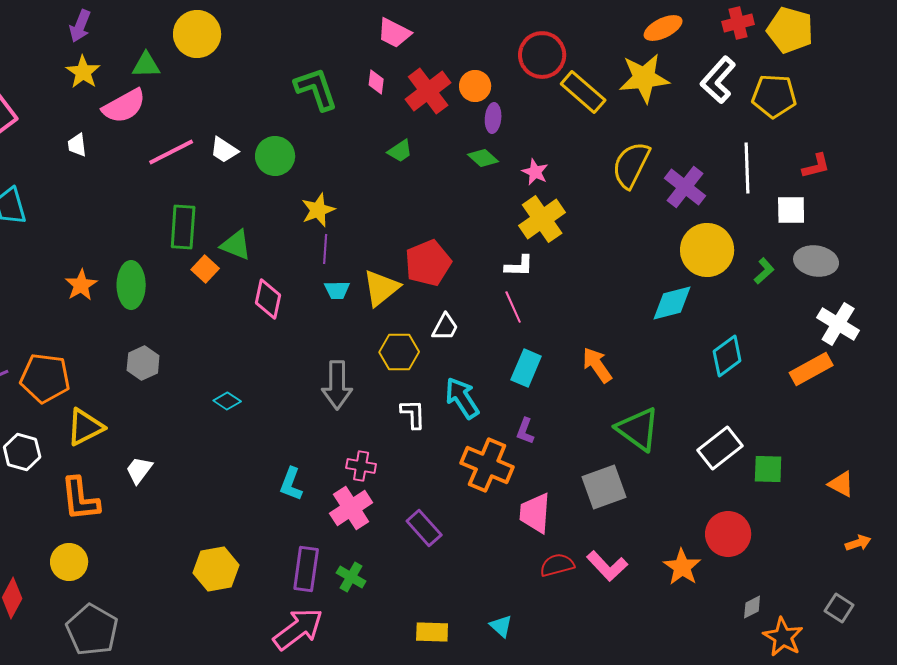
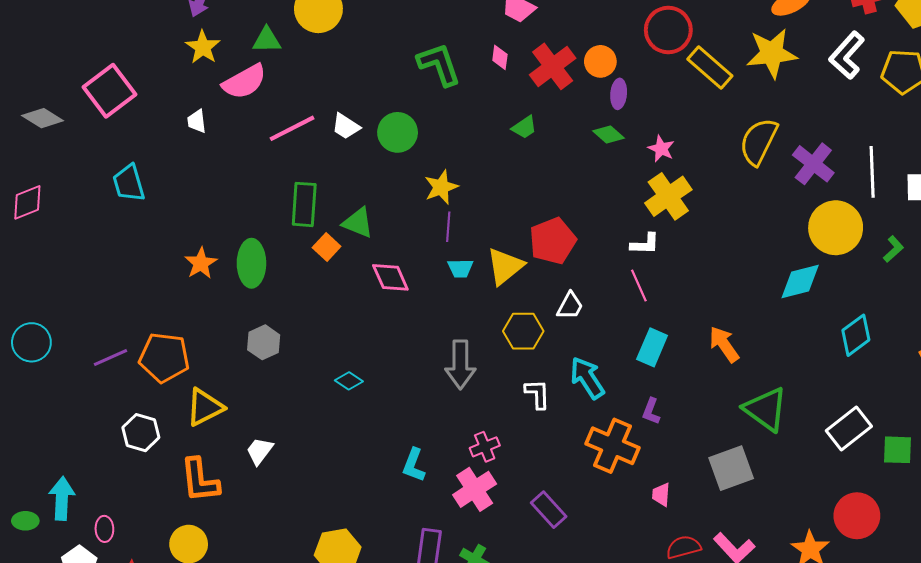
white line: (747, 168) -> (872, 172), moved
pink diamond: (268, 299) -> (390, 277), turned -36
pink cross: (361, 466) -> (485, 447), turned -32
pink trapezoid: (535, 513) -> (661, 494), size x0.6

